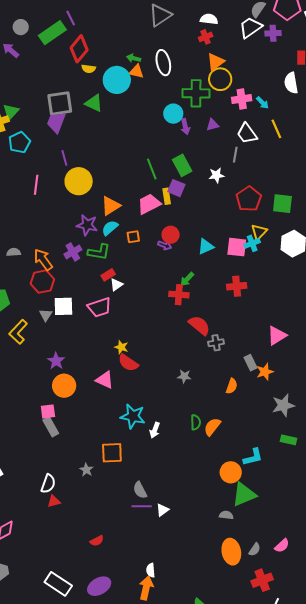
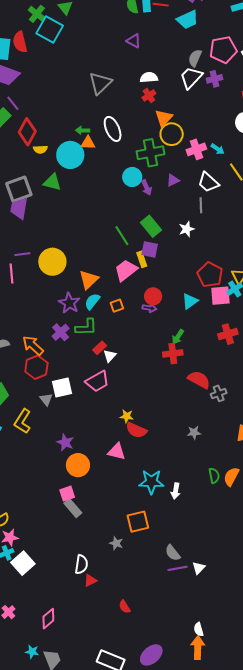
purple line: (64, 158) -> (22, 254), moved, turned -70
red pentagon: (249, 199) -> (210, 275), moved
purple star: (87, 225) -> (69, 303), turned 30
red semicircle: (97, 541) -> (125, 607), moved, turned 96

